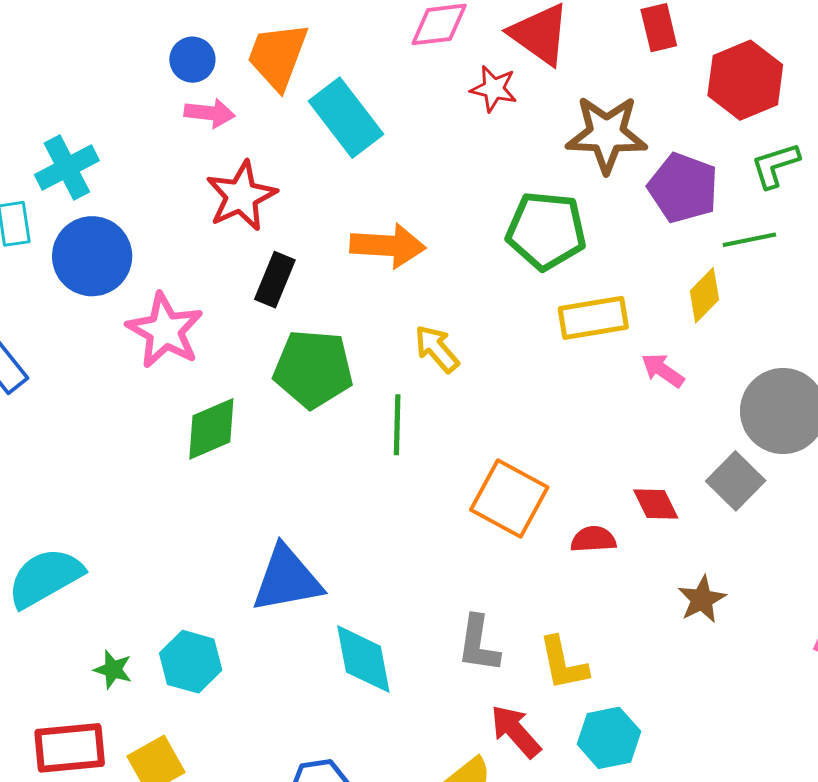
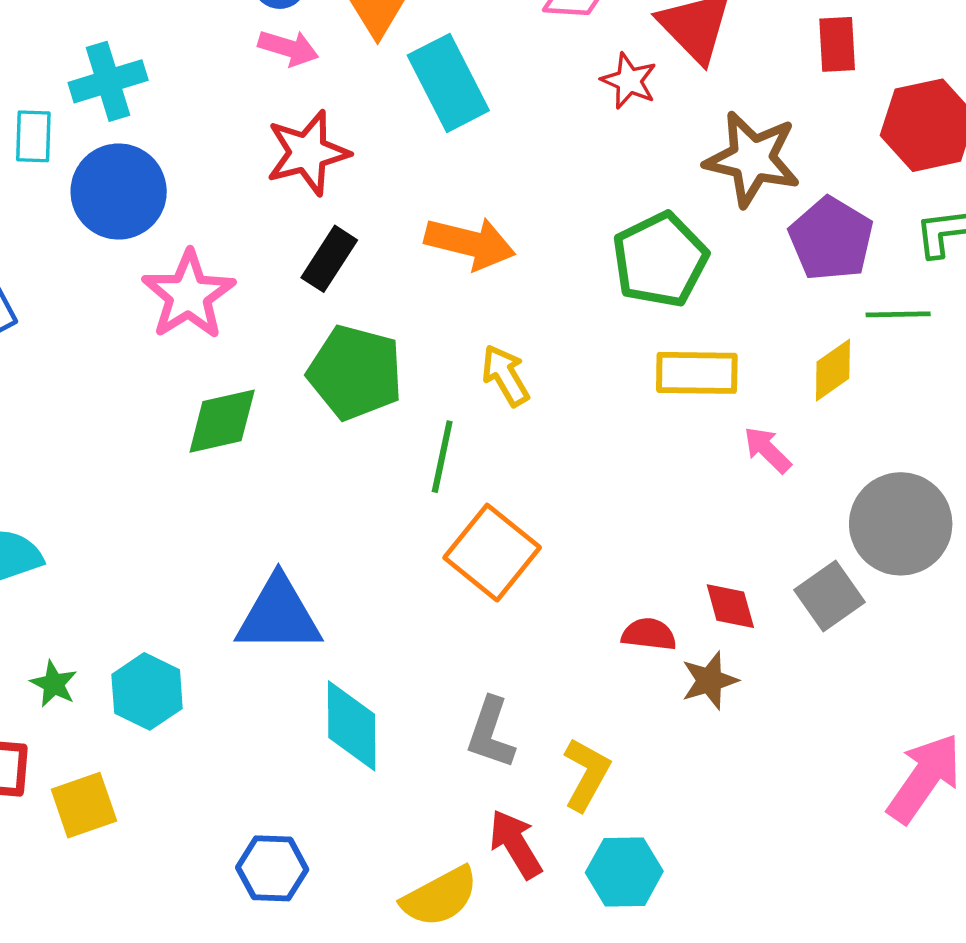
green pentagon: (546, 231) -> (660, 260), turned 30
orange square: (509, 499) -> (492, 553), moved
brown star: (702, 599) -> (710, 680), moved
yellow L-shape: (563, 664) -> (586, 774), turned -150

